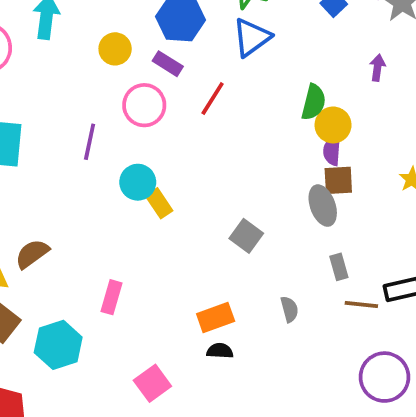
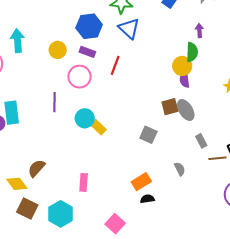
blue triangle: (252, 37) -> (129, 28), turned -30
green semicircle: (314, 102) -> (192, 52), moved
brown square: (338, 180) -> (170, 107), moved

